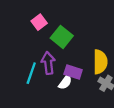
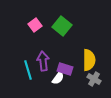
green square: (62, 37) -> (62, 26), moved
cyan line: (31, 73) -> (28, 70), turned -36

